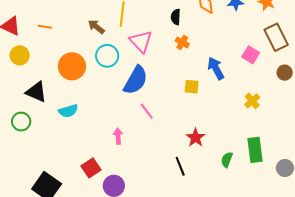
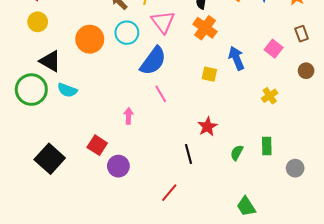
brown rectangle: (276, 37) -> (302, 34), size x0.6
orange cross: (182, 42) -> (205, 28), size x1.6
cyan semicircle: (68, 111) -> (67, 90), moved, turned 30
green circle: (21, 122) -> (31, 90), size x1.6
green rectangle: (255, 150) -> (267, 146), size x0.7
red square: (91, 168) -> (97, 145), turned -30

